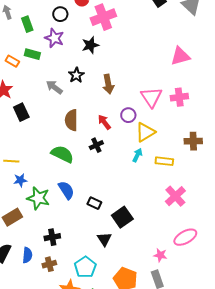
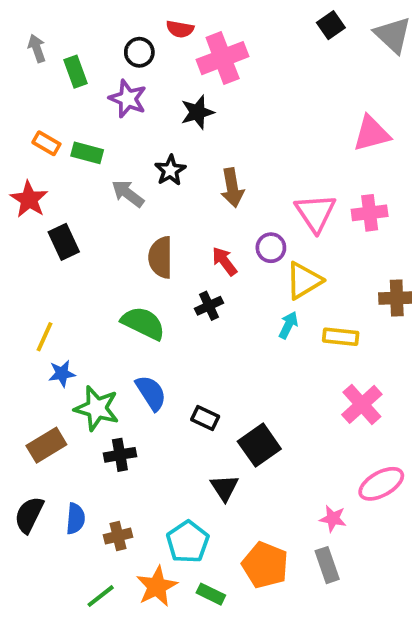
green rectangle: (32, 54) -> (87, 153), moved
yellow line: (11, 161) -> (45, 337), turned -70
black cross: (52, 237) -> (120, 455), moved

